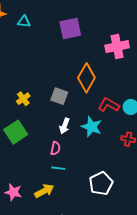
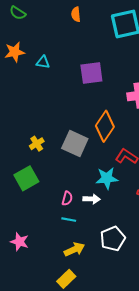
gray square: (59, 96) -> (75, 144), size x1.4
white arrow: (64, 126) -> (92, 199), moved, turned -112
cyan star: (92, 127) -> (107, 178), turned -30
yellow arrow: (44, 191) -> (74, 249), moved

